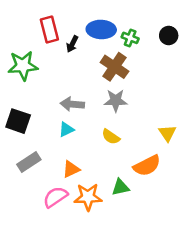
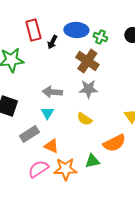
cyan triangle: (66, 129) -> (47, 113), turned -32
gray rectangle: (29, 162) -> (29, 134), moved
orange triangle: (71, 169) -> (51, 146), turned 49

